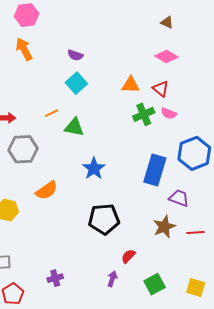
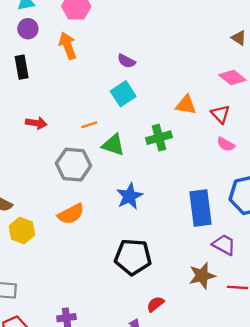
green cross: (144, 114) -> (159, 138), moved
gray hexagon: (23, 149) -> (73, 165), moved
blue rectangle: (155, 170) -> (200, 208), turned -32

